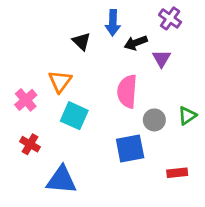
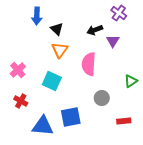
blue arrow: (113, 23) -> (37, 16), moved
orange triangle: (60, 81) -> (60, 50), moved
gray circle: (154, 120) -> (102, 98), moved
blue square: (130, 149) -> (71, 117), moved

